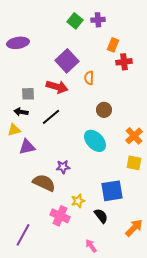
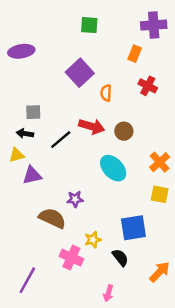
purple cross: (98, 20) -> (154, 25), moved, size x1.5
green square: (75, 21) -> (89, 25), turned -35
red cross: (124, 62) -> (148, 86), moved, turned 35
red arrow: (57, 87) -> (92, 126), moved
pink arrow: (91, 246) -> (108, 293), turned -128

